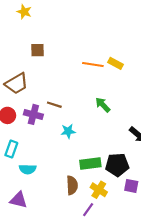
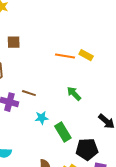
green rectangle: (90, 163) -> (63, 132), moved, turned 66

